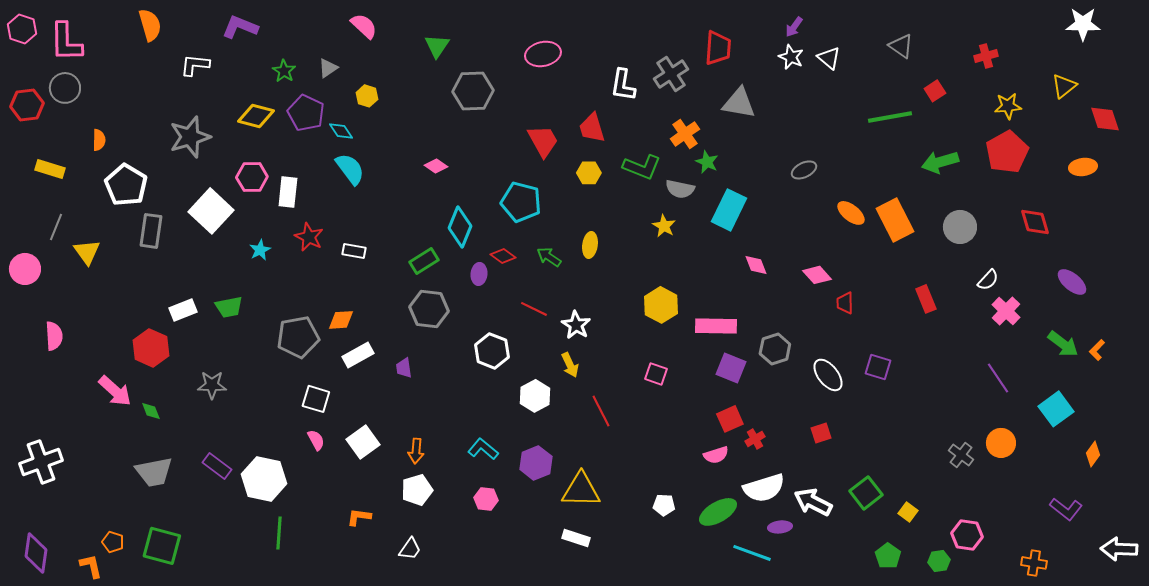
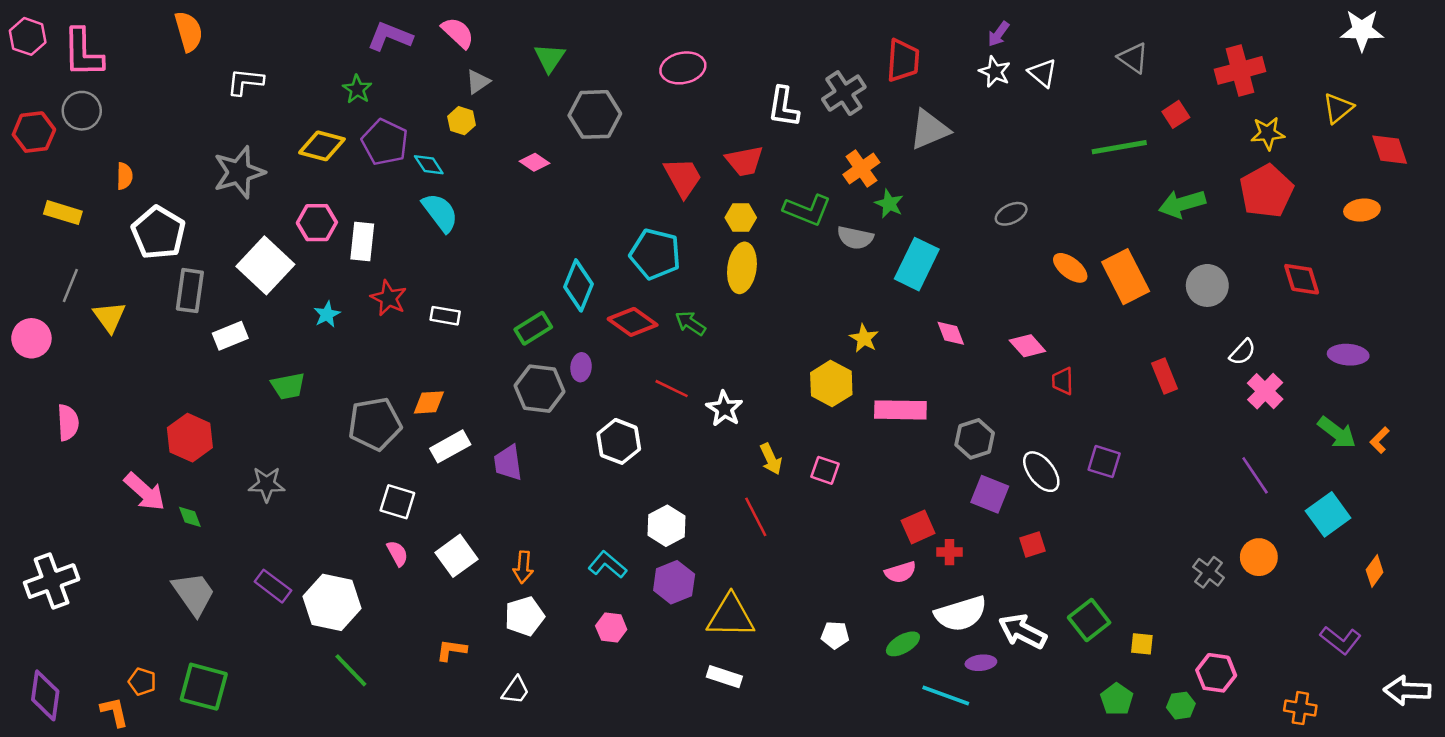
purple L-shape: (240, 27) -> (390, 36), moved
red cross: (986, 56) -> (1240, 70), size x1.6
gray triangle: (328, 68) -> (478, 82), moved
gray triangle: (739, 103) -> (929, 130), turned -33
red trapezoid: (592, 128) -> (744, 161), turned -84
pink diamond: (436, 166) -> (534, 162), moved
yellow star: (664, 226) -> (864, 338), moved
yellow ellipse: (590, 245) -> (742, 268), moved, size x1.5
red diamond: (503, 256) -> (633, 322), size x1.5
purple ellipse: (479, 274) -> (581, 367), moved
purple ellipse: (1072, 282) -> (1348, 355), turned -36
white rectangle: (183, 310) -> (230, 336), moved
yellow arrow: (570, 365) -> (771, 459), moved
purple trapezoid: (404, 368) -> (508, 463), size x1.4
purple square: (731, 368) -> (990, 494), moved
white hexagon: (535, 396) -> (667, 526), moved
red cross: (755, 439) -> (949, 552), turned 30
gray trapezoid: (154, 472) -> (194, 594), turned -114
green ellipse: (718, 512) -> (903, 644), size x0.7
yellow square: (908, 512) -> (1142, 644), turned -30
green line: (279, 533) -> (351, 670), turned -48

